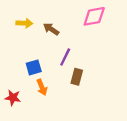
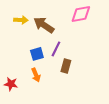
brown arrow: (51, 29) -> (44, 25), size x1.5
blue square: (34, 67) -> (37, 54), moved

